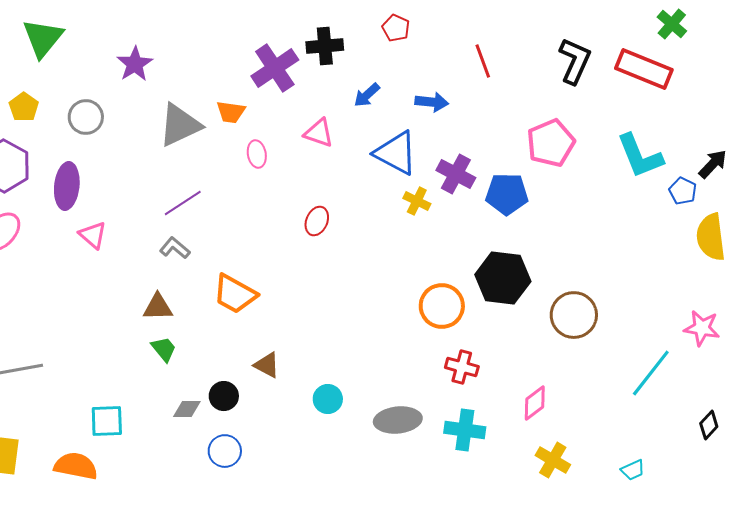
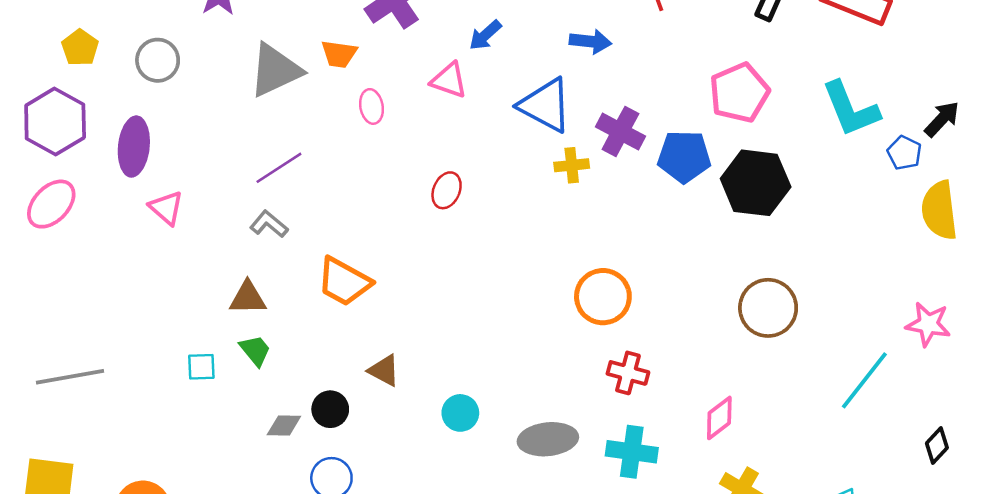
blue arrow: (367, 95) -> (485, 35), moved
yellow cross: (417, 201) -> (572, 165), turned -32
black hexagon: (503, 278) -> (756, 183), moved
cyan square: (107, 421) -> (201, 367), moved, size x0.7

